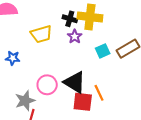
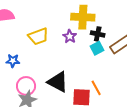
black cross: (70, 19) -> (98, 34), moved
black triangle: (75, 82) -> (58, 82), moved
pink circle: (47, 85) -> (26, 86), moved

